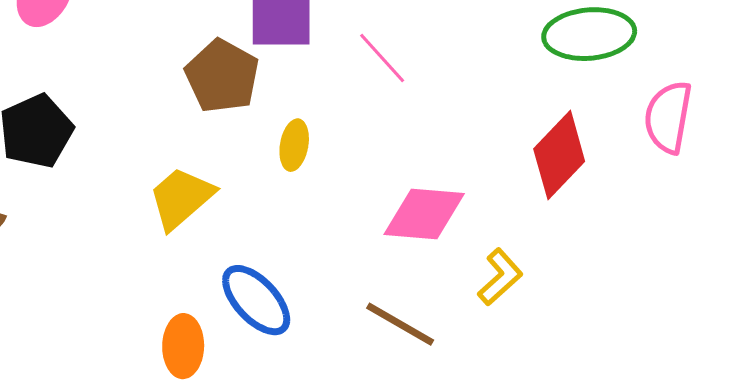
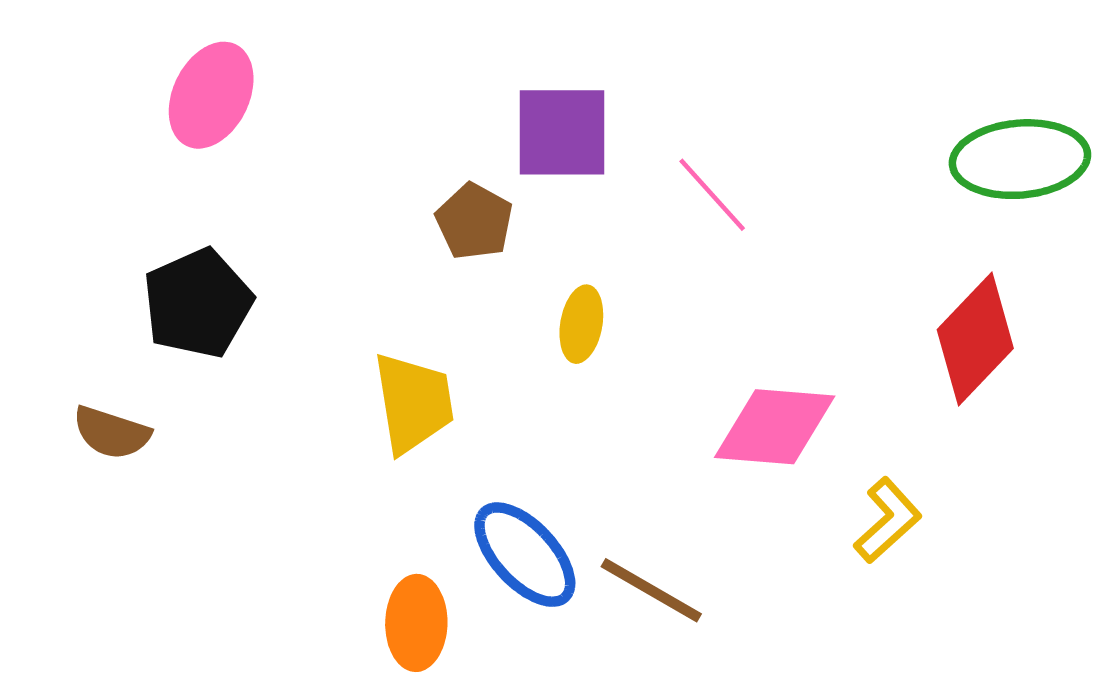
brown pentagon: (222, 76) -> (474, 222), size x0.7
yellow trapezoid: (181, 198) -> (413, 403), turned 122
brown line: (400, 324) -> (651, 590), moved

